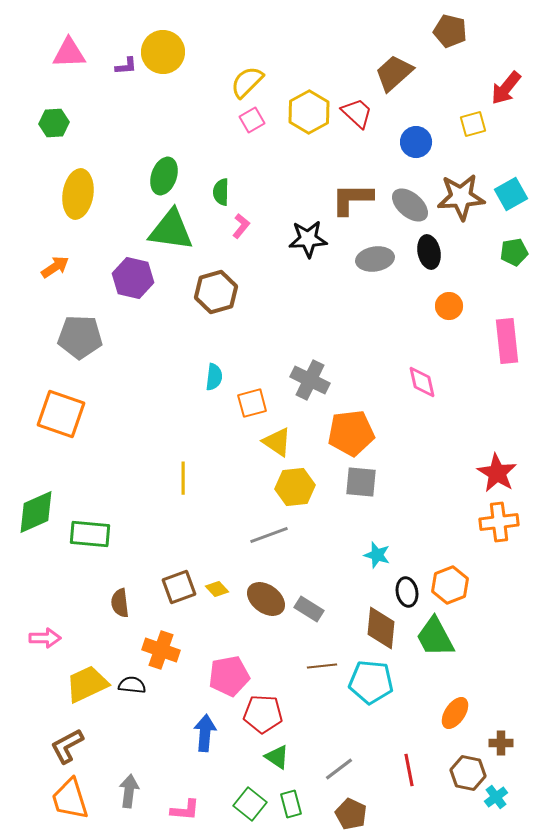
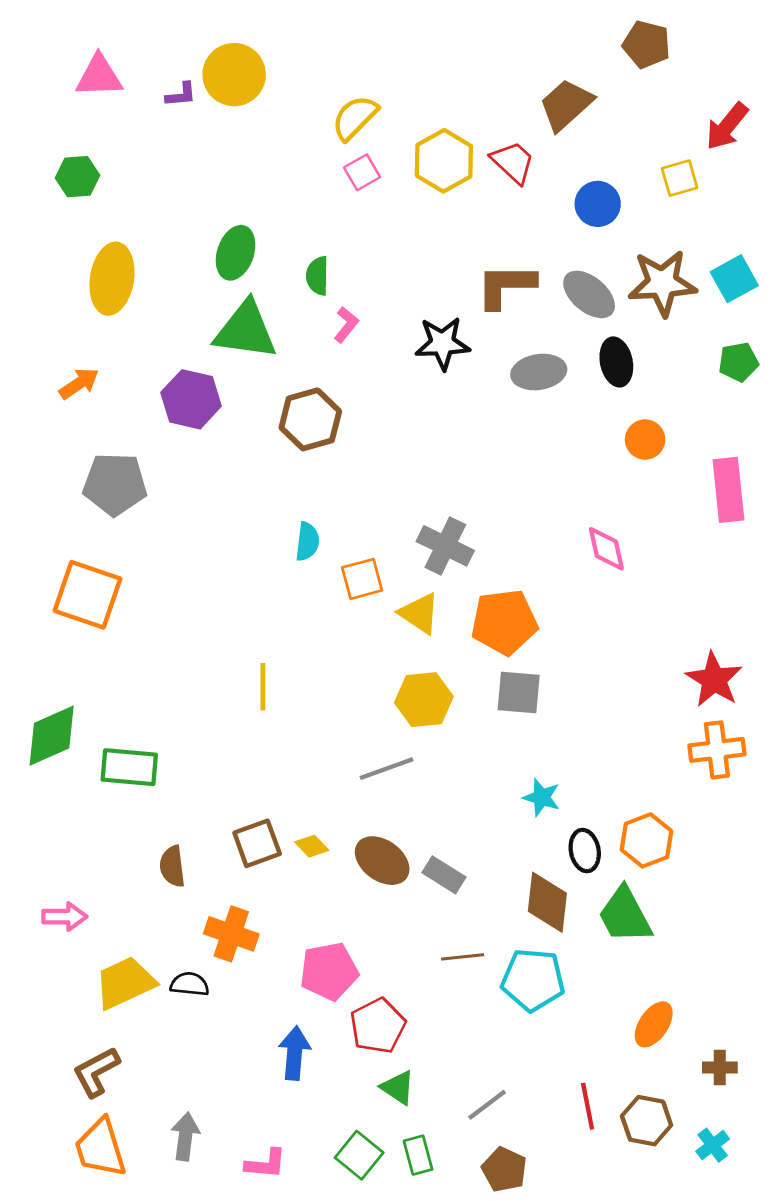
yellow triangle: (277, 442) -> (419, 613), moved
red pentagon: (263, 714) -> (378, 1026), turned -30
brown hexagon: (468, 773) -> (647, 1121), moved

